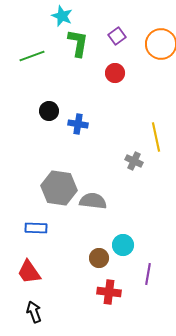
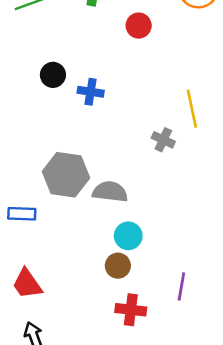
blue rectangle: (36, 228) -> (22, 214), moved
cyan circle: (123, 245) -> (128, 236), moved

